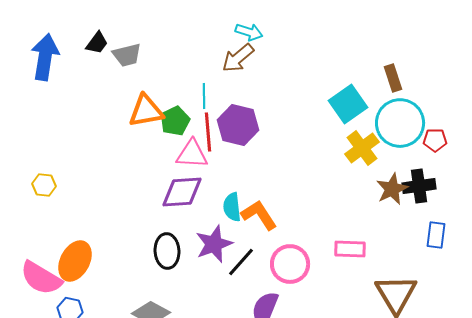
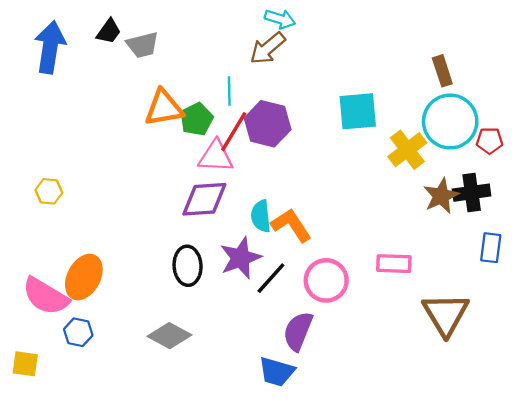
cyan square: (348, 104) -> (358, 111), moved, turned 30
red line: (208, 132) -> (234, 132), turned 36

